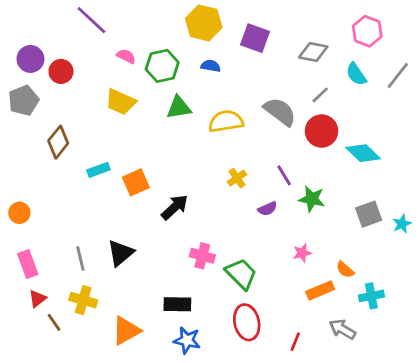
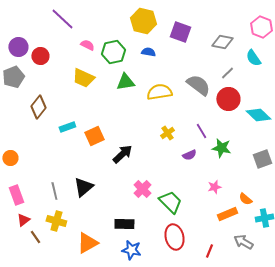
pink cross: (202, 256) -> (142, 189), turned 30

